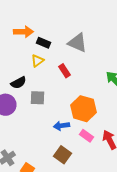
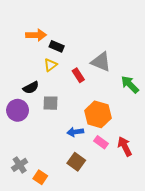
gray triangle: (77, 43) -> (101, 62), moved

